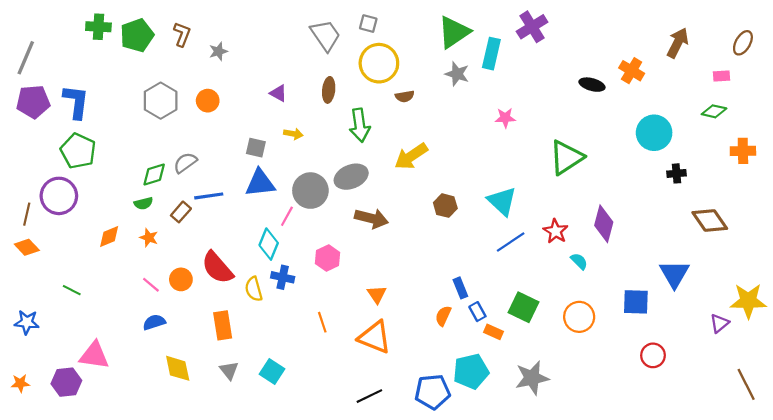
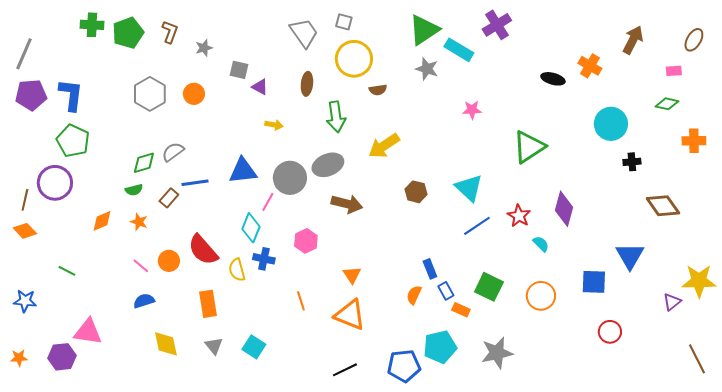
cyan rectangle: (491, 54) -> (459, 50), turned -72
gray square: (256, 148) -> (239, 70), moved

